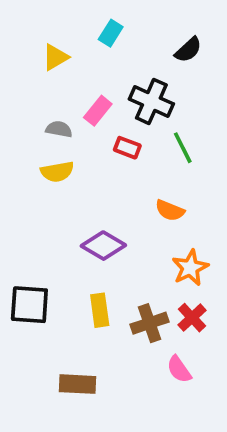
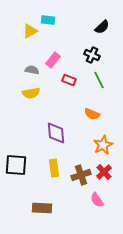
cyan rectangle: (111, 33) -> (48, 20), moved, turned 64
black cross: (151, 101) -> (92, 55), moved, size x0.7
purple diamond: (103, 246) -> (56, 133), turned 55

